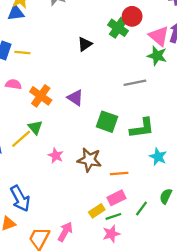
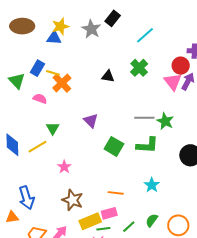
red circle: (132, 16) -> (181, 66), moved
black triangle: (85, 44) -> (108, 76), turned 32
green star: (157, 56) -> (165, 121), moved
orange cross: (41, 96) -> (62, 83), moved
green triangle: (35, 127) -> (53, 128), moved
green L-shape: (142, 128) -> (147, 145), moved
brown star: (89, 160) -> (72, 200), moved
yellow rectangle: (97, 211) -> (90, 221), size x1.5

